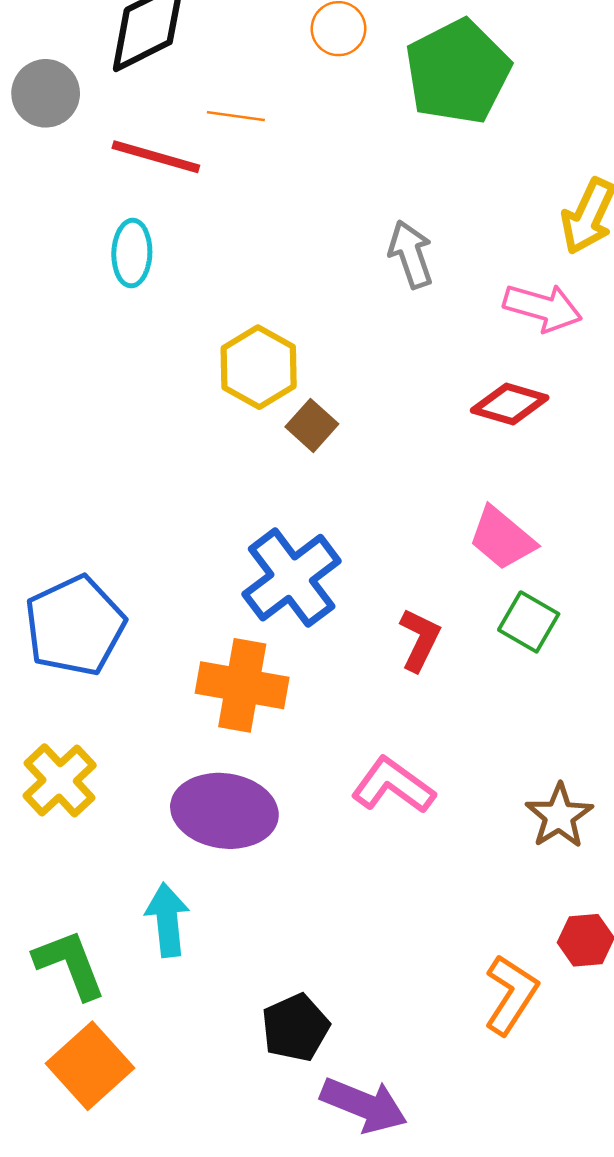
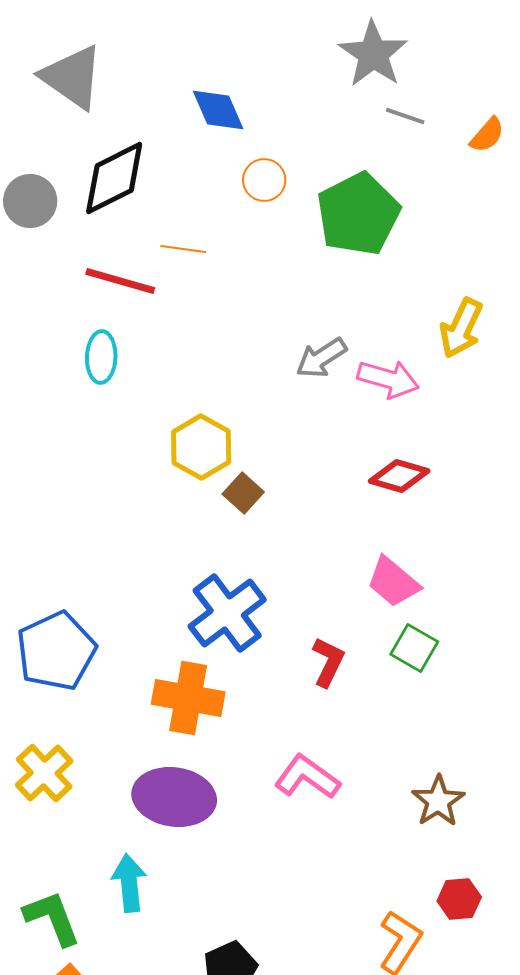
gray circle: (46, 93) -> (30, 201), moved
gray arrow: (411, 254) -> (321, 358), turned -104
pink arrow: (543, 308) -> (388, 379), moved

